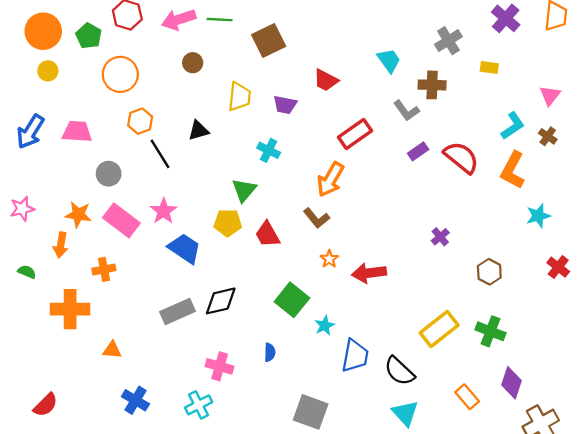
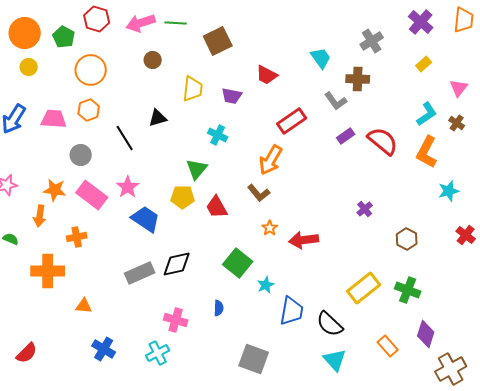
yellow rectangle: (489, 67) -> (424, 64), moved, turned -49
orange hexagon: (140, 121) -> (89, 110), moved

